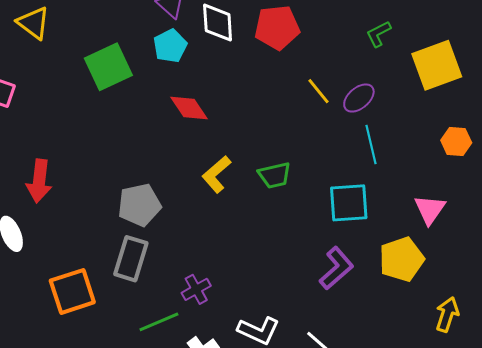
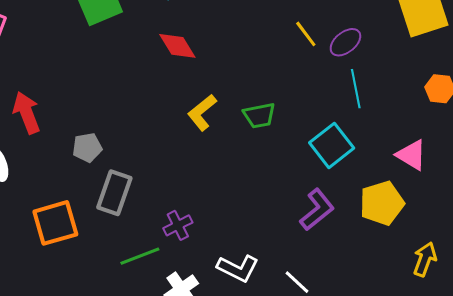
red arrow: (39, 181) -> (27, 113), turned 150
cyan square: (349, 203) -> (332, 145), turned -36
gray pentagon: (139, 205) -> (87, 148), moved, size x0.7
pink triangle: (430, 209) -> (411, 155), turned -36

